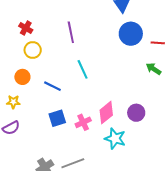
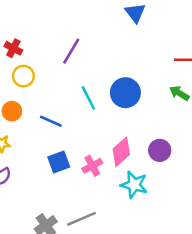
purple line: (71, 32) -> (71, 51), turned 45
blue circle: (131, 34) -> (125, 93), moved

